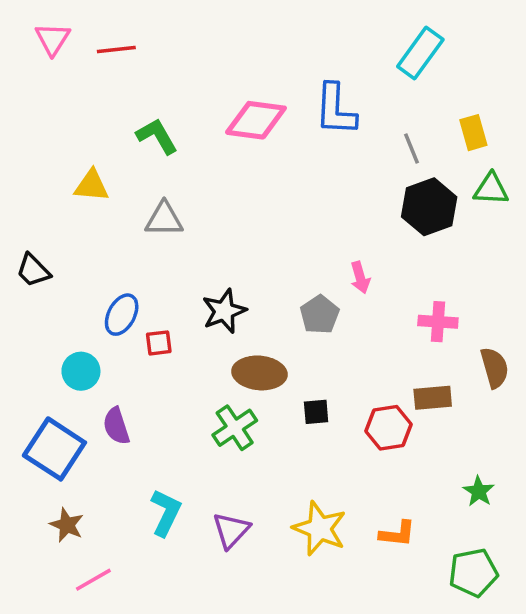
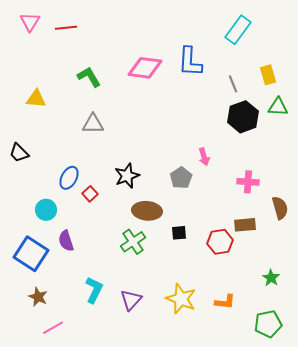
yellow triangle: (92, 186) -> (36, 99), moved
red square: (159, 343) -> (90, 194), turned -35

